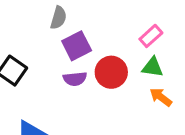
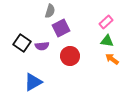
red circle: (111, 72) -> (70, 56), moved
purple semicircle: (75, 79) -> (42, 46), moved

